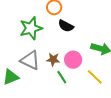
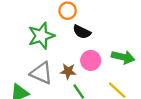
pink circle: (73, 60) -> (91, 60), moved

